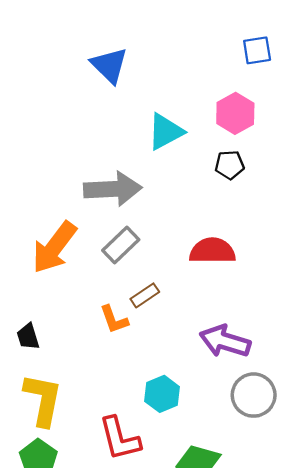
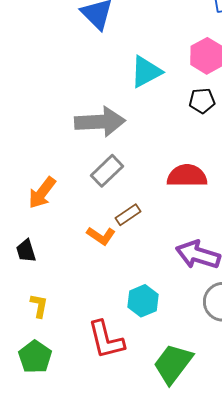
orange arrow: (54, 247) -> (42, 193), moved, size x0.7
orange L-shape: (114, 319) -> (101, 236), turned -36
yellow L-shape: (43, 400) -> (39, 306), size x0.5

